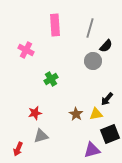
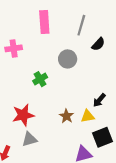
pink cross: (26, 50) -> (14, 48), turned -35
gray circle: (93, 61) -> (68, 59), moved
red star: (35, 113) -> (23, 115), size x1.5

